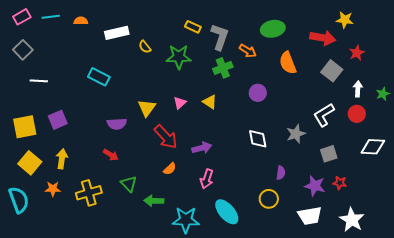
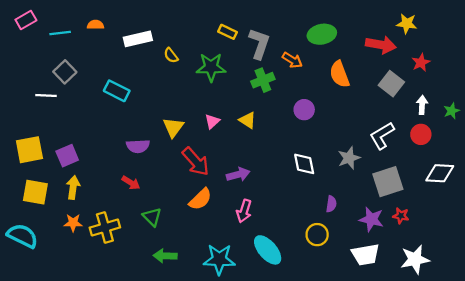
cyan line: (51, 17) -> (60, 33), moved
gray square: (23, 50) -> (65, 72), moved
purple square: (58, 120) -> (67, 156), moved
gray square: (329, 154) -> (388, 182), size x1.5
yellow square: (30, 163) -> (35, 192), turned -30
orange semicircle: (170, 169) -> (200, 199), size x1.5
orange star: (53, 189) -> (73, 223), moved
cyan semicircle: (19, 200) -> (22, 236), turned -44
green arrow: (154, 201) -> (165, 256), moved
white star: (352, 220) -> (415, 259), turned 30

